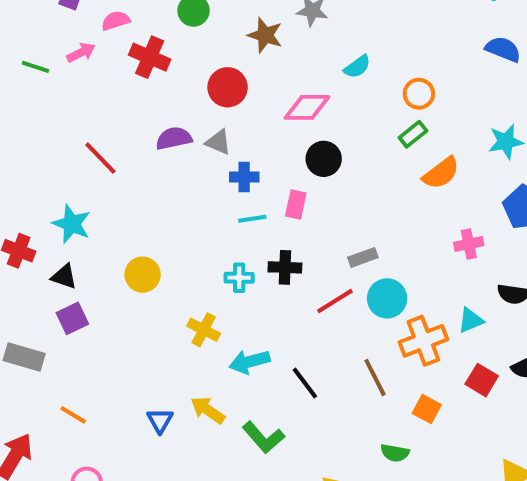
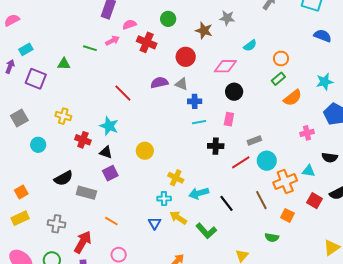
pink rectangle: (296, 204) -> (229, 119), moved
cyan cross: (239, 278) -> (164, 199), moved
cyan triangle: (471, 320) -> (309, 171), turned 32

